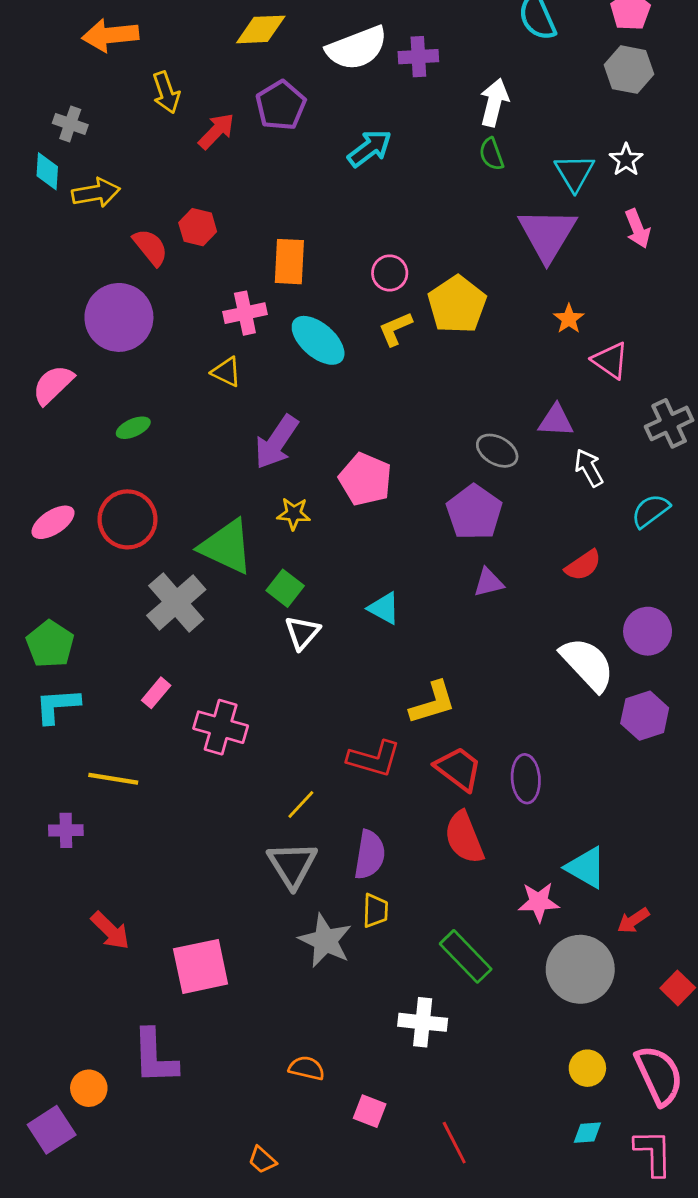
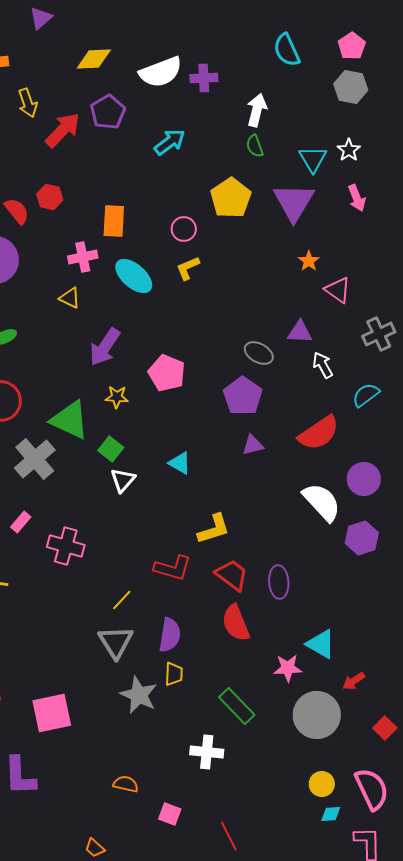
red arrow: (216, 131) -> (63, 130), size x1.4
yellow pentagon: (457, 305) -> (231, 198), moved
red semicircle: (583, 565) -> (319, 433), size x1.6
cyan diamond: (587, 1133) -> (331, 814), moved

